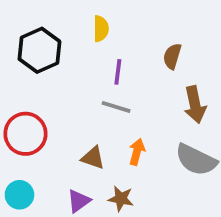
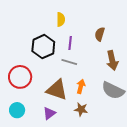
black hexagon: (39, 50) -> (43, 47), moved
brown triangle: (93, 158) -> (57, 90), size x1.6
brown star: (121, 199) -> (81, 109), moved

